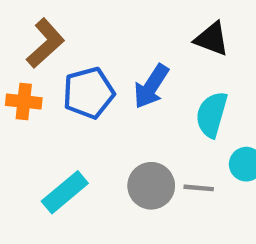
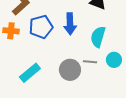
blue arrow: (151, 86) -> (70, 24), turned -35
gray line: (199, 188) -> (90, 62), moved

